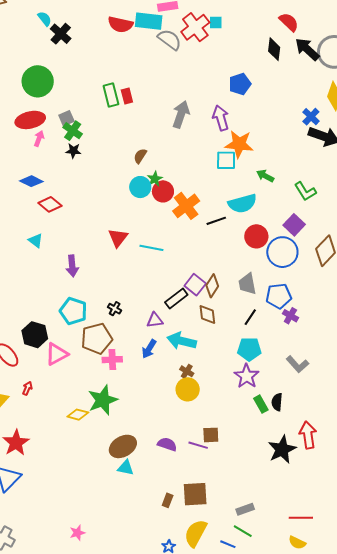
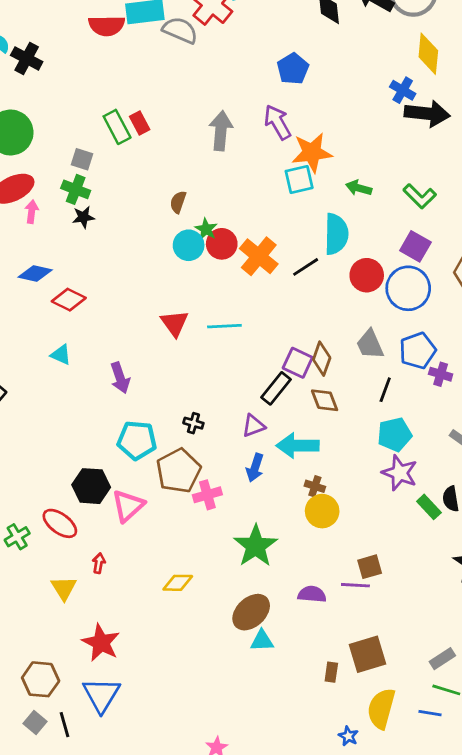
gray square: (66, 118) -> (82, 159), moved, turned -35
cyan semicircle: (242, 203) -> (336, 234), turned -60
green star: (103, 400) -> (256, 546), moved

